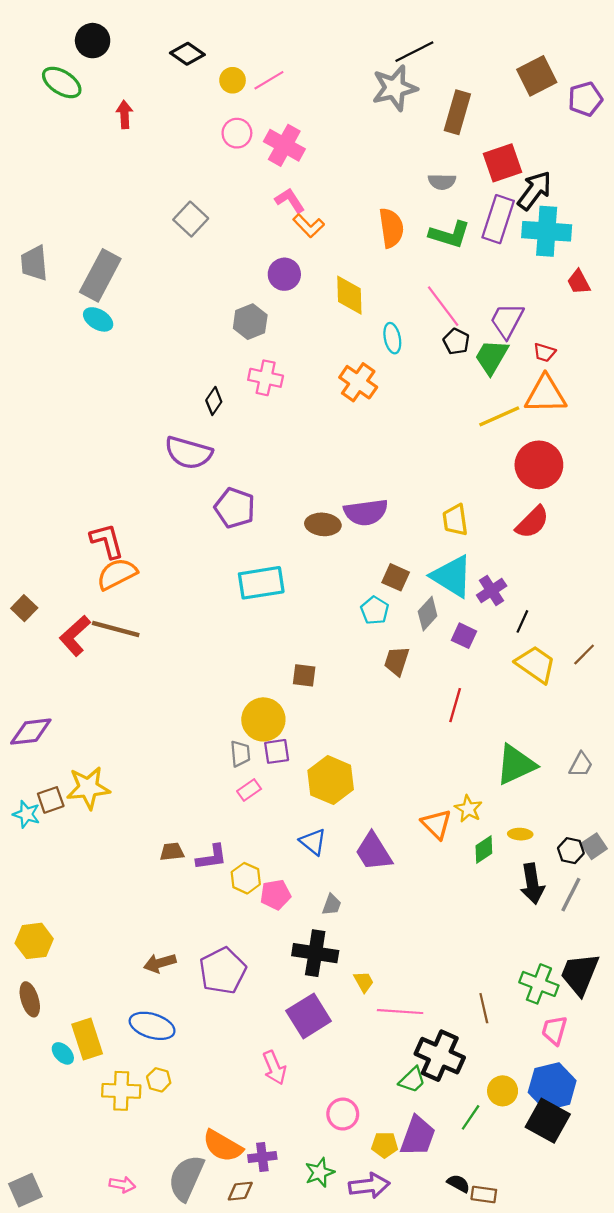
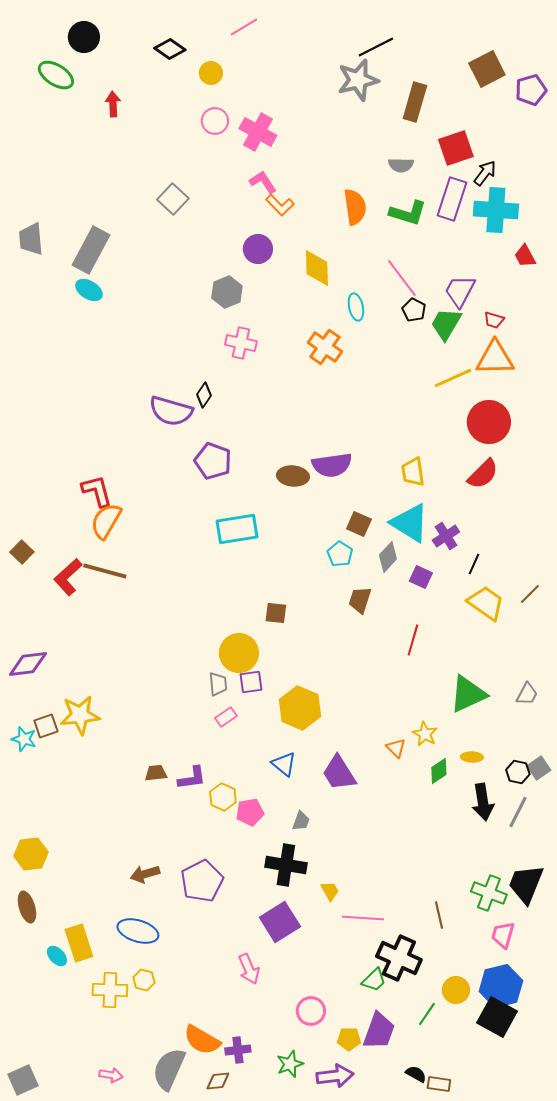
pink line: (269, 80) -> (244, 27), moved
black arrow: (535, 190) -> (485, 173), size x0.7
black diamond: (214, 401) -> (204, 395), moved
orange semicircle: (117, 574) -> (106, 521), turned -33
orange triangle: (436, 824) -> (396, 748), size x0.7

